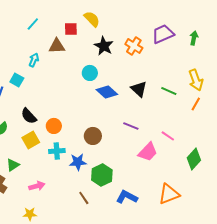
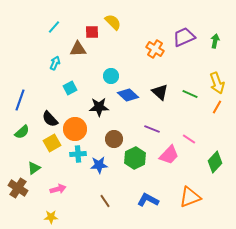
black star: (104, 46) -> (99, 107), moved, turned -30
cyan square: (17, 80) -> (70, 88), moved, turned 32
orange circle: (54, 126) -> (75, 129), size x1.5
green hexagon: (102, 175) -> (135, 158), moved

